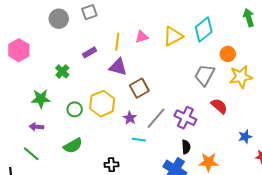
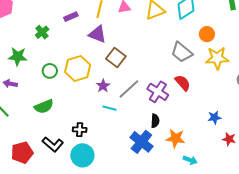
gray trapezoid: (205, 75) -> (182, 52), turned -85
brown square: (139, 88) -> (116, 58), turned -30
red semicircle: (219, 106) -> (183, 83), moved

